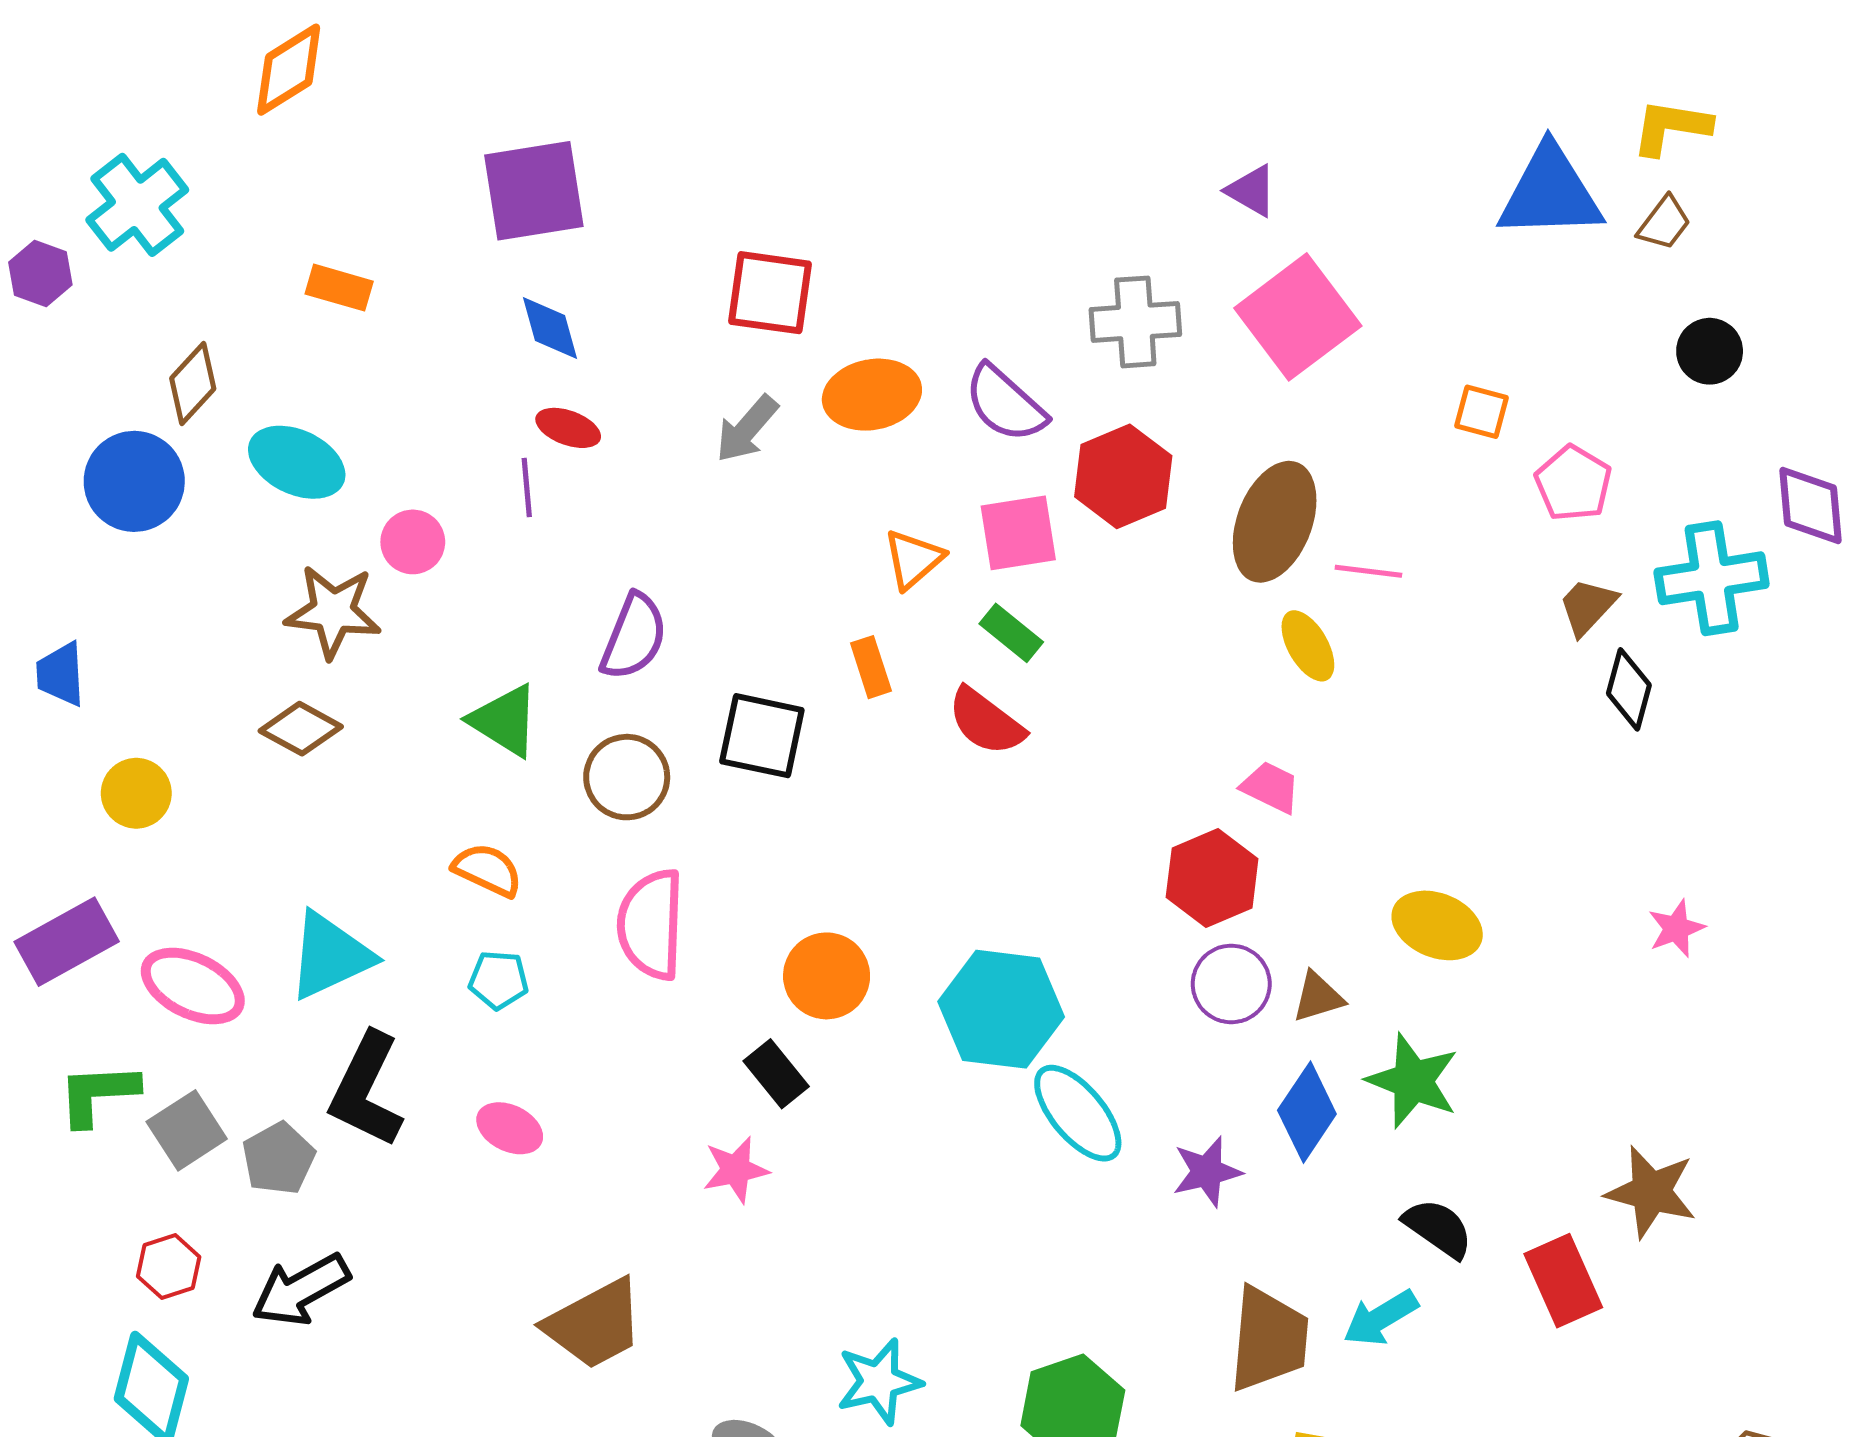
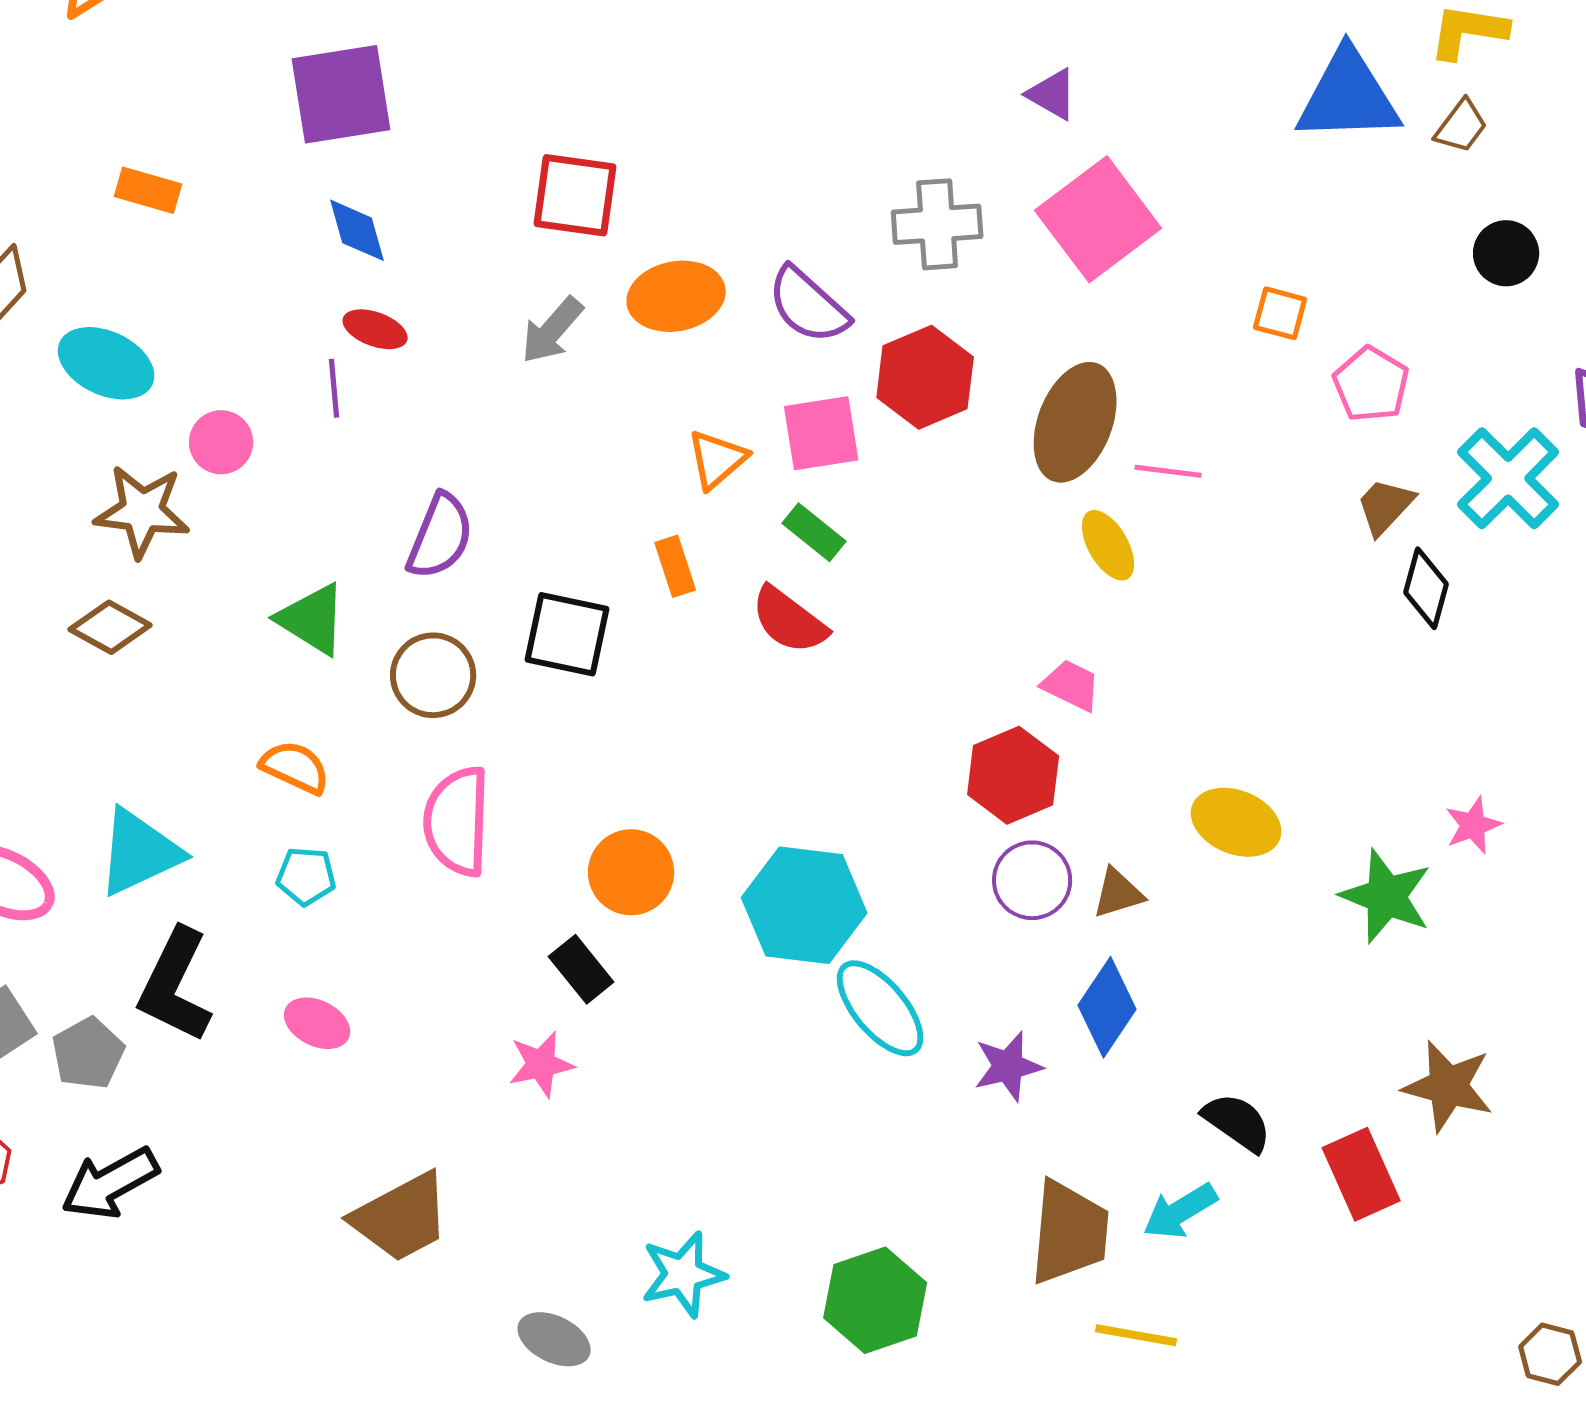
cyan cross: (1712, 578) -> (1508, 478), turned -36
green star: (1413, 1081) -> (1386, 896), moved

